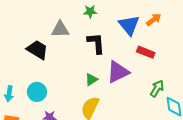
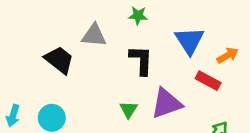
orange arrow: (154, 20) -> (228, 55), moved
green triangle: (91, 80) -> (129, 110), turned -32

